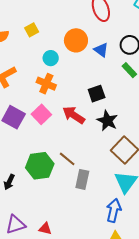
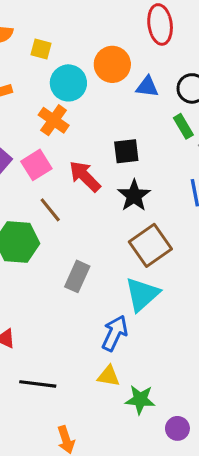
yellow square: (32, 30) -> (41, 49), moved, turned 32
blue triangle: (101, 50) -> (147, 87), turned -42
cyan circle: (51, 58) -> (68, 83), size x1.5
brown line: (67, 159) -> (50, 210), moved

